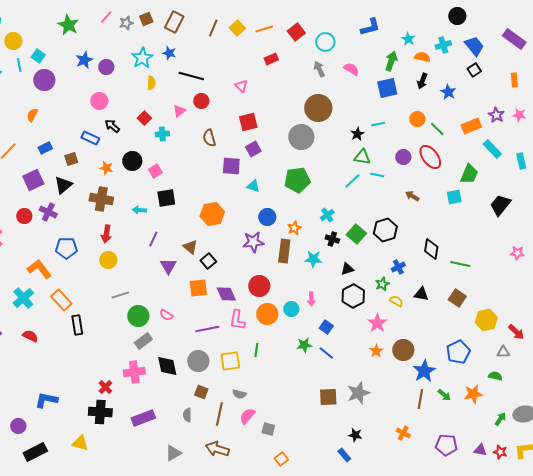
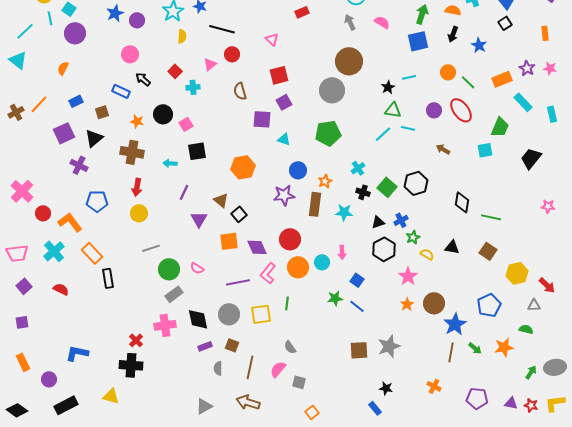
red circle: (24, 216) -> (43, 213), moved
blue cross: (398, 267) -> (401, 220), moved
pink L-shape: (237, 320) -> (268, 273), turned 30
gray semicircle: (239, 394) -> (290, 347), moved, turned 40
purple rectangle: (143, 418) -> (205, 346), moved, size x0.6

